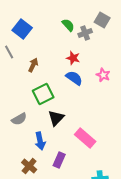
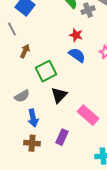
brown arrow: (33, 65) -> (25, 51), moved
blue arrow: (40, 141) -> (33, 118), moved
brown cross: (29, 166) -> (32, 143), turned -35

